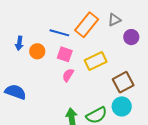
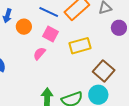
pink semicircle: (68, 75) -> (39, 53), moved
brown square: (123, 82) -> (104, 71), turned -30

